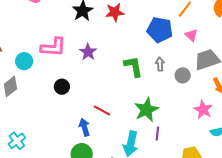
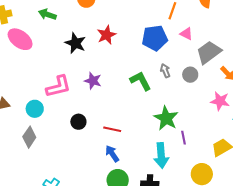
red line: (102, 110) -> (112, 129), moved

